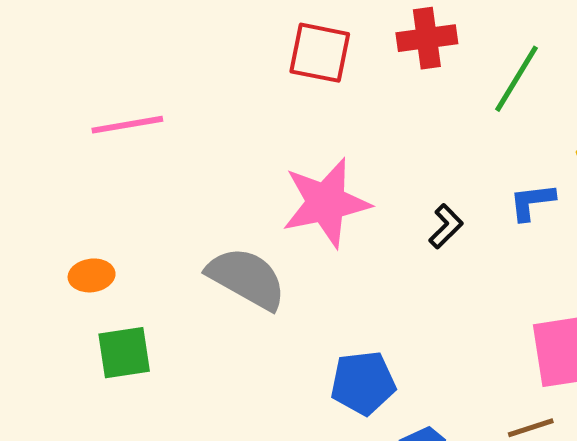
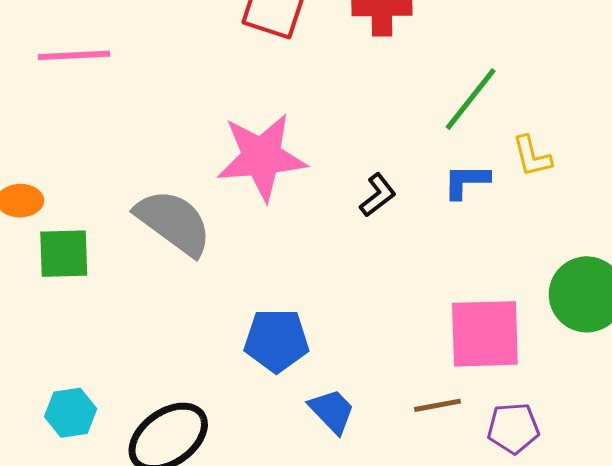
green line: (517, 79) -> (471, 99), moved
green square: (124, 353) -> (64, 254), moved

